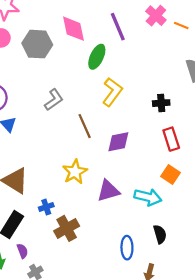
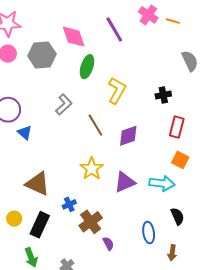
green ellipse: (97, 57) -> (87, 67), moved
red rectangle: (171, 139) -> (177, 127), turned 40
purple semicircle: (22, 251) -> (108, 244), moved

